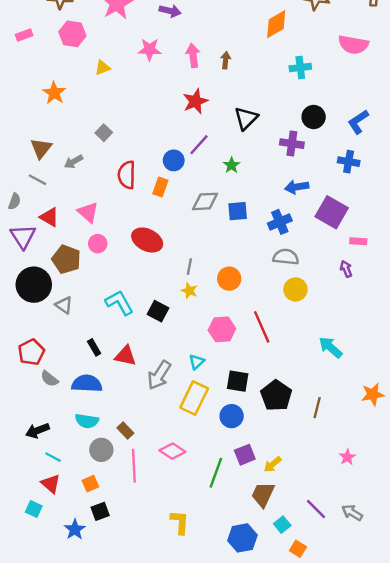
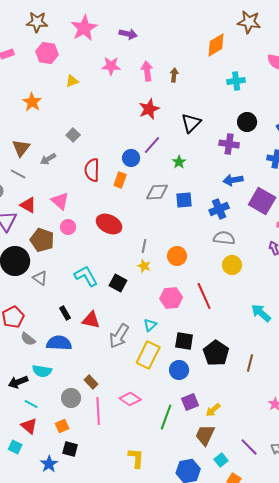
cyan semicircle: (87, 421) -> (42, 371), moved
black square: (100, 511) -> (70, 449), turned 35

